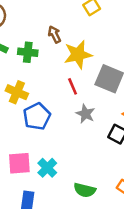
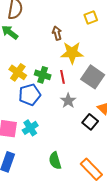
green cross: (28, 52) -> (43, 75), moved
cyan cross: (47, 168) -> (30, 128), moved
green semicircle: (85, 190) -> (55, 161), turned 48

